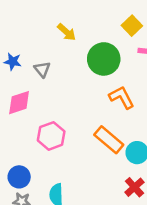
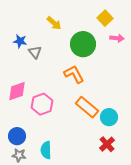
blue star: (13, 62) -> (20, 41), moved
orange L-shape: (122, 97) -> (74, 74), moved
pink diamond: (19, 103) -> (17, 91), moved

